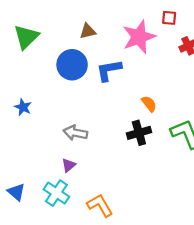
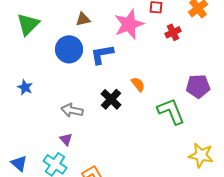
black cross: (139, 133) -> (111, 99), moved, turned -30
purple triangle: (69, 165) -> (66, 139), turned -32

